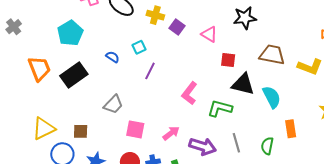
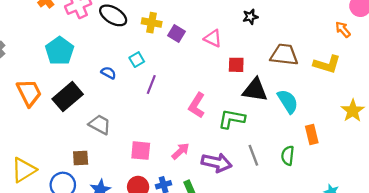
black star: (245, 18) -> (250, 17), size x0.6
gray trapezoid: (113, 104) -> (100, 124), moved, turned -100
yellow triangle: (44, 129) -> (24, 170), moved

